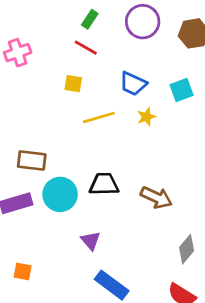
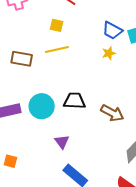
blue trapezoid: (133, 84) -> (112, 31), moved
yellow line: (99, 117) -> (57, 50), moved
brown rectangle: (32, 161) -> (22, 59), moved

